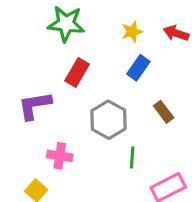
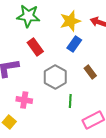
yellow star: (132, 32) -> (70, 21), size x1.5
red rectangle: (77, 72) -> (35, 47), turned -66

